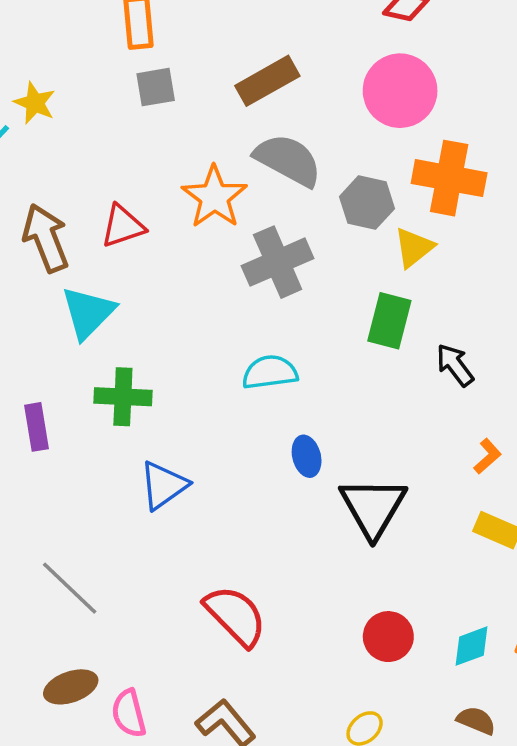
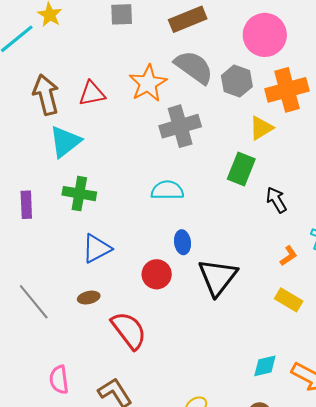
orange cross: (449, 178) -> (287, 90), turned -33
gray hexagon: (367, 203) -> (237, 81), moved
red circle: (388, 637) -> (157, 274), moved
brown ellipse: (71, 687) -> (89, 298), moved, size x0.7

